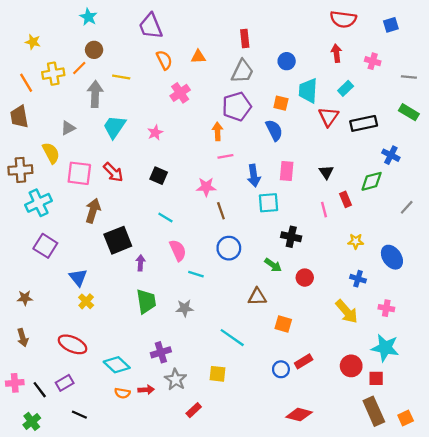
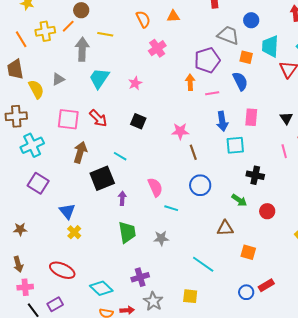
gray trapezoid: (242, 71) -> (228, 35), moved, turned -95
yellow semicircle: (51, 153) -> (36, 89), moved
pink line: (225, 156) -> (212, 93), moved
cyan line: (165, 218) -> (120, 156), moved
pink cross: (15, 383) -> (25, 287), moved

